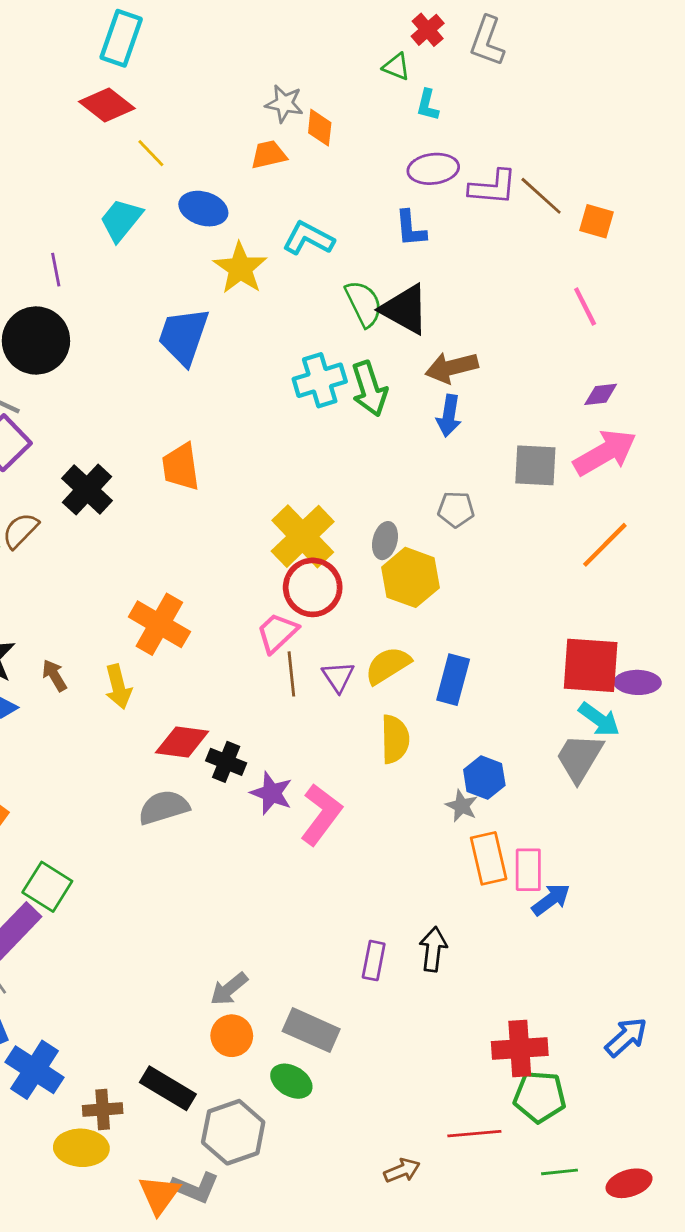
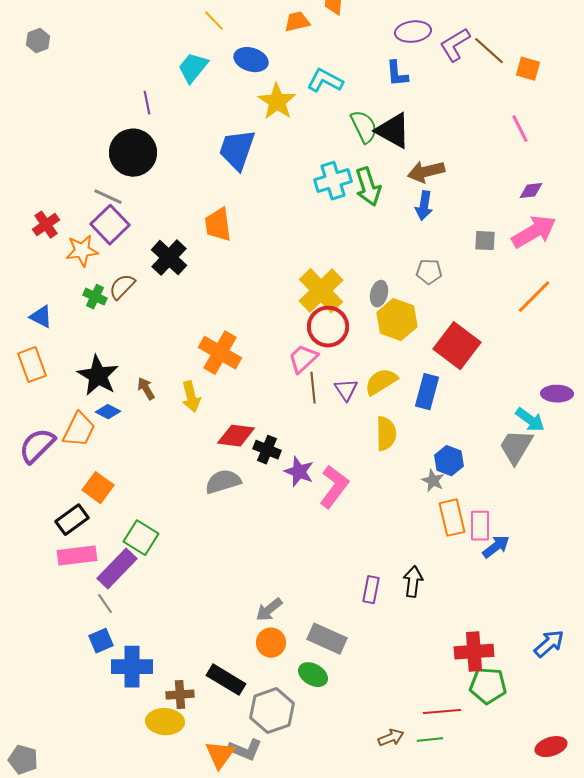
purple L-shape: (493, 187) -> (455, 45), turned 144
gray square: (535, 465) -> (485, 241), size x0.7
orange trapezoid: (181, 467) -> (218, 225), moved
red square: (591, 665) -> (457, 346), moved, turned 33
blue cross: (35, 1070) -> (132, 667), turned -33
green line: (560, 1172) -> (430, 740), moved

